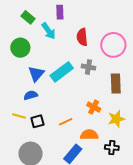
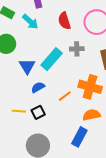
blue semicircle: (31, 95) -> (38, 87), moved
orange cross: (94, 107) -> (90, 87), size x1.6
orange line: (66, 122) -> (65, 96), moved

